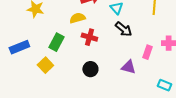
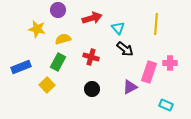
yellow semicircle: (77, 18) -> (63, 39), moved
pink rectangle: (148, 52) -> (149, 72), size x1.5
purple triangle: (129, 67) -> (130, 87), turned -42

